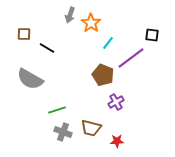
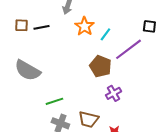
orange star: (91, 23) -> (84, 26), moved
black line: (47, 48) -> (41, 27), moved, turned -42

